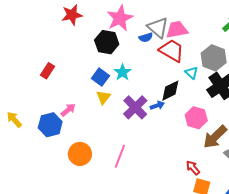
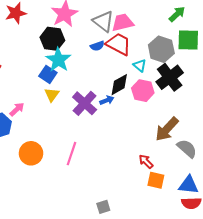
blue semicircle: (146, 37) -> (97, 46), moved
cyan star: (123, 72) -> (58, 60), moved, size x1.4
pink hexagon: (196, 118) -> (143, 91), moved

